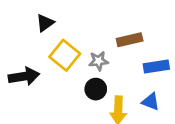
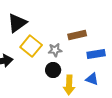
black triangle: (45, 23) -> (17, 23), size x1.5

